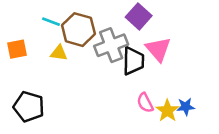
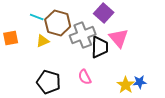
yellow triangle: (59, 53) -> (43, 41), turned -32
pink semicircle: (145, 103) -> (85, 77), moved
black pentagon: (29, 107) -> (49, 82), moved

